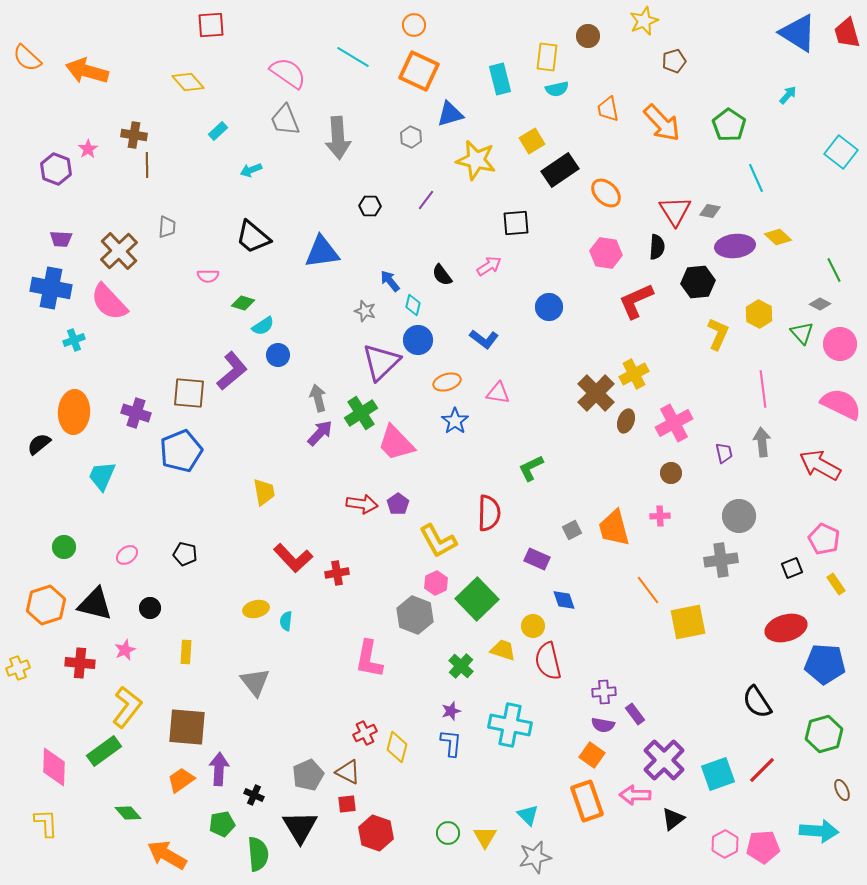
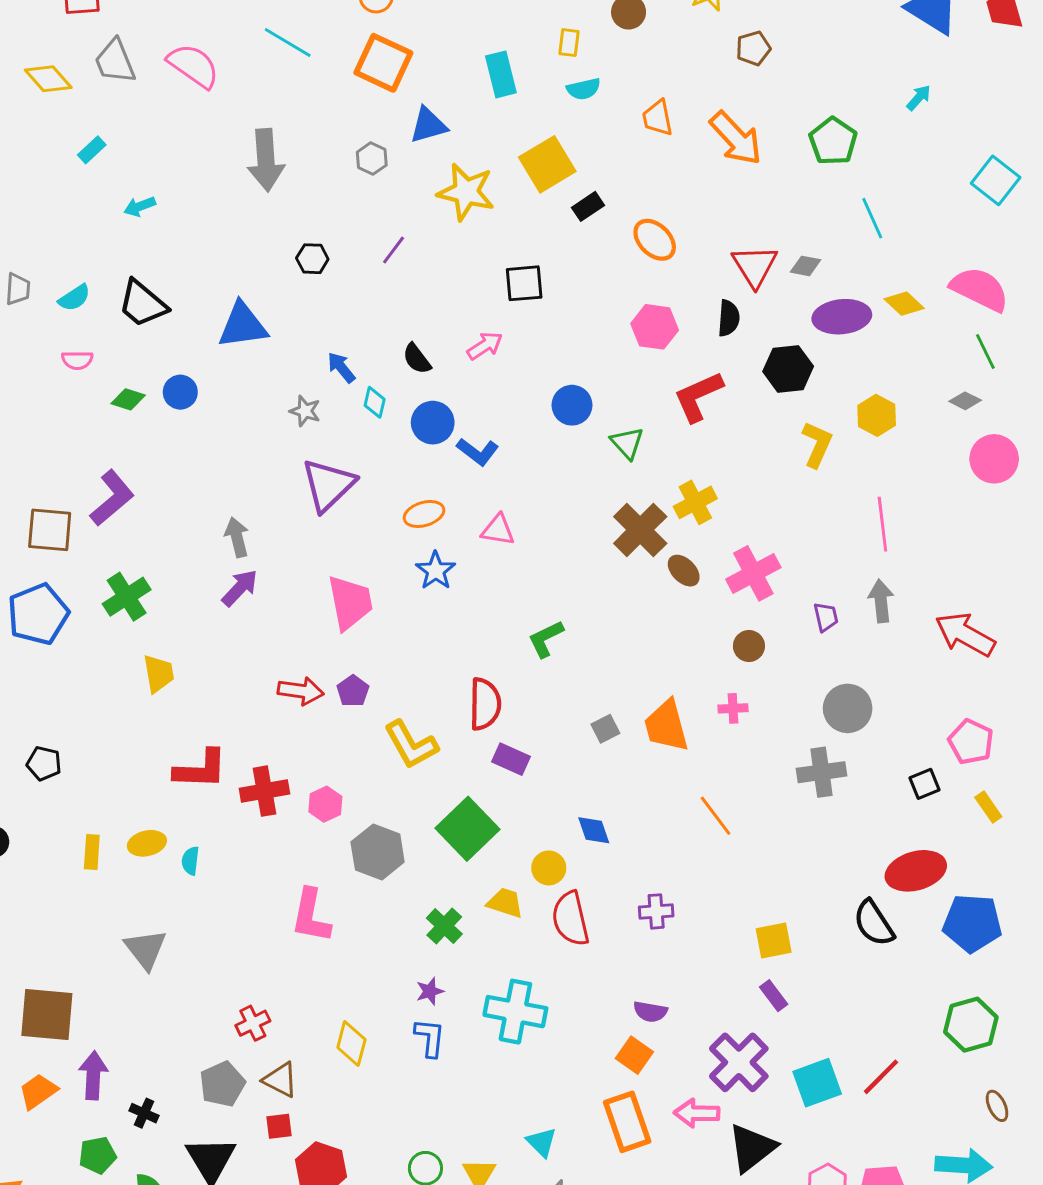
yellow rectangle: (547, 57) -> (569, 43), size x0.7
gray trapezoid: (285, 120) -> (115, 61), moved
yellow square: (532, 141) -> (547, 164), size x1.5
black rectangle: (560, 170) -> (588, 206), size x0.6
cyan semicircle: (263, 326) -> (74, 298), moved
green triangle: (802, 333) -> (627, 443), moved
blue circle: (418, 340) -> (433, 423), moved
blue circle: (278, 355) -> (180, 392), moved
pink semicircle: (841, 404) -> (980, 289), moved
green cross: (361, 413) -> (127, 597), moved
brown ellipse: (626, 421) -> (684, 571), turned -65
pink trapezoid: (396, 443) -> (350, 602), turned -147
red L-shape: (293, 558) -> (201, 769), turned -45
purple rectangle: (537, 559) -> (511, 759), moved
red cross: (337, 573) -> (264, 791), size x1.4
pink hexagon: (436, 583) -> (325, 804), moved
yellow square: (688, 622) -> (774, 940), moved, size x0.7
yellow rectangle: (186, 652) -> (92, 852), moved
purple cross: (604, 692) -> (656, 911), moved
black semicircle: (757, 702) -> (874, 923), moved
purple rectangle: (635, 714) -> (774, 996), moved
red cross: (365, 733) -> (253, 1023), moved
black triangle: (673, 819) -> (752, 1148), size x1.5

